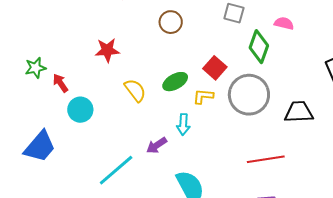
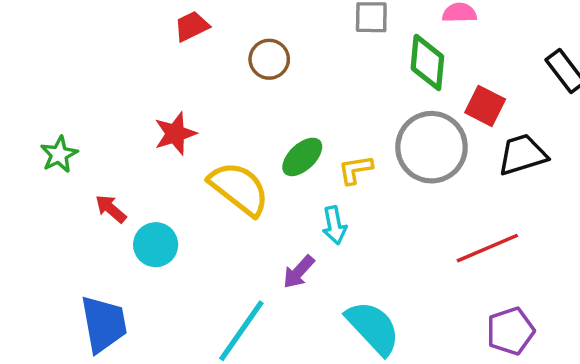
green star: (36, 68) -> (59, 154), moved
red square: (215, 68) -> (485, 106), moved
yellow semicircle: (135, 90) -> (239, 189), size x1.5
blue trapezoid: (40, 147) -> (104, 324), turned -36

